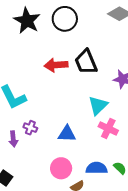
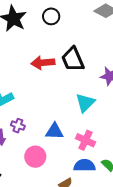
black circle: (65, 19) -> (51, 16), size x0.7
pink cross: (108, 129) -> (85, 140), moved
pink circle: (61, 168) -> (35, 157), moved

